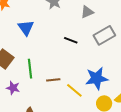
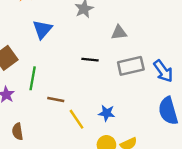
black line: (71, 40) -> (90, 60), turned -32
blue star: (97, 78) -> (107, 113), size x0.6

